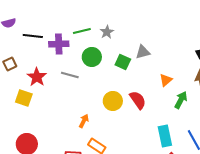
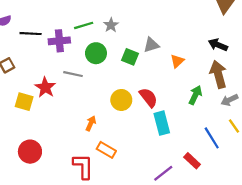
red star: (37, 77) -> (45, 87), moved
orange triangle: (166, 80) -> (177, 61), moved
cyan rectangle: (165, 136) -> (162, 123), moved

